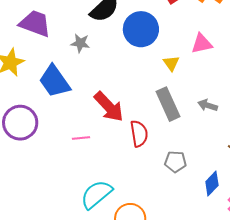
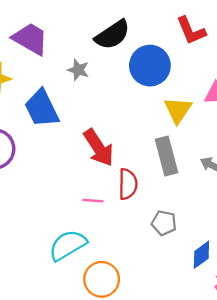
yellow triangle: (171, 63) -> (178, 110), size x1.5
pink line: (81, 138) -> (93, 201), moved

